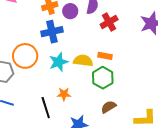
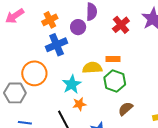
purple circle: (70, 11) -> (78, 27), moved
red cross: (109, 22) -> (121, 25), moved
cyan star: (59, 62) -> (72, 84), moved

